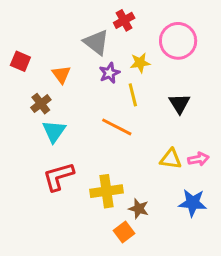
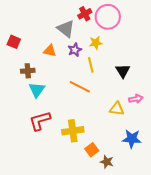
pink circle: (178, 41) -> (108, 17), moved
orange triangle: (61, 74) -> (50, 51), moved, turned -40
brown cross: (41, 104) -> (28, 71), turned 32
pink arrow: (198, 159) -> (136, 99), moved
brown star: (139, 209) -> (107, 162), moved
orange square: (124, 232) -> (92, 150), moved

